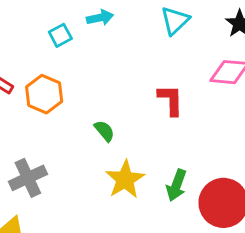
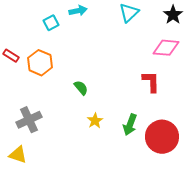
red L-shape: (171, 100) -> (151, 82), moved
yellow star: (125, 179) -> (95, 121), size x0.6

